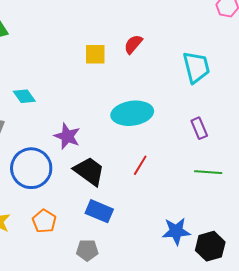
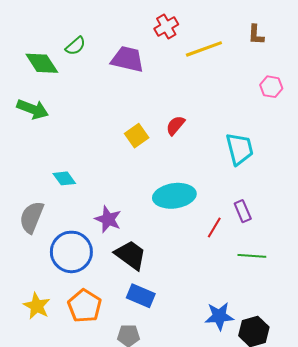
yellow square: (95, 54) -> (137, 136), turned -35
red line: (140, 165) -> (214, 227), moved
orange pentagon: (44, 221) -> (85, 306), size x1.4

